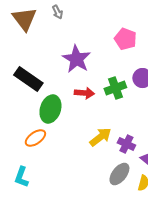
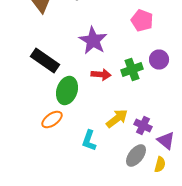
cyan L-shape: (21, 177) -> (89, 140), moved

